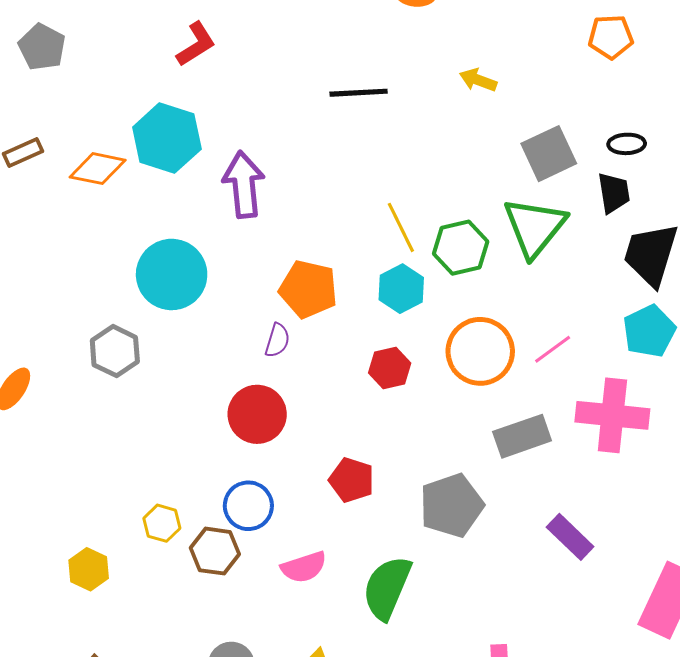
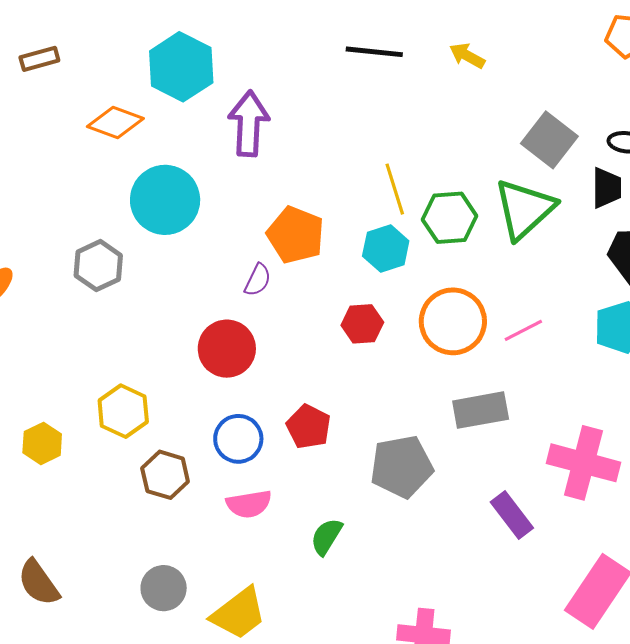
yellow arrow: (478, 80) -> (467, 56), moved
gray square: (549, 154) -> (549, 140), turned -36
orange diamond: (98, 169) -> (115, 122), moved
pink cross: (612, 415) -> (583, 463), moved
blue circle: (248, 506) -> (238, 439), moved
yellow hexagon: (162, 523) -> (123, 411), moved, size x1.4
yellow hexagon: (89, 569) -> (42, 443), moved
green semicircle: (387, 588) -> (326, 537), size x0.6

